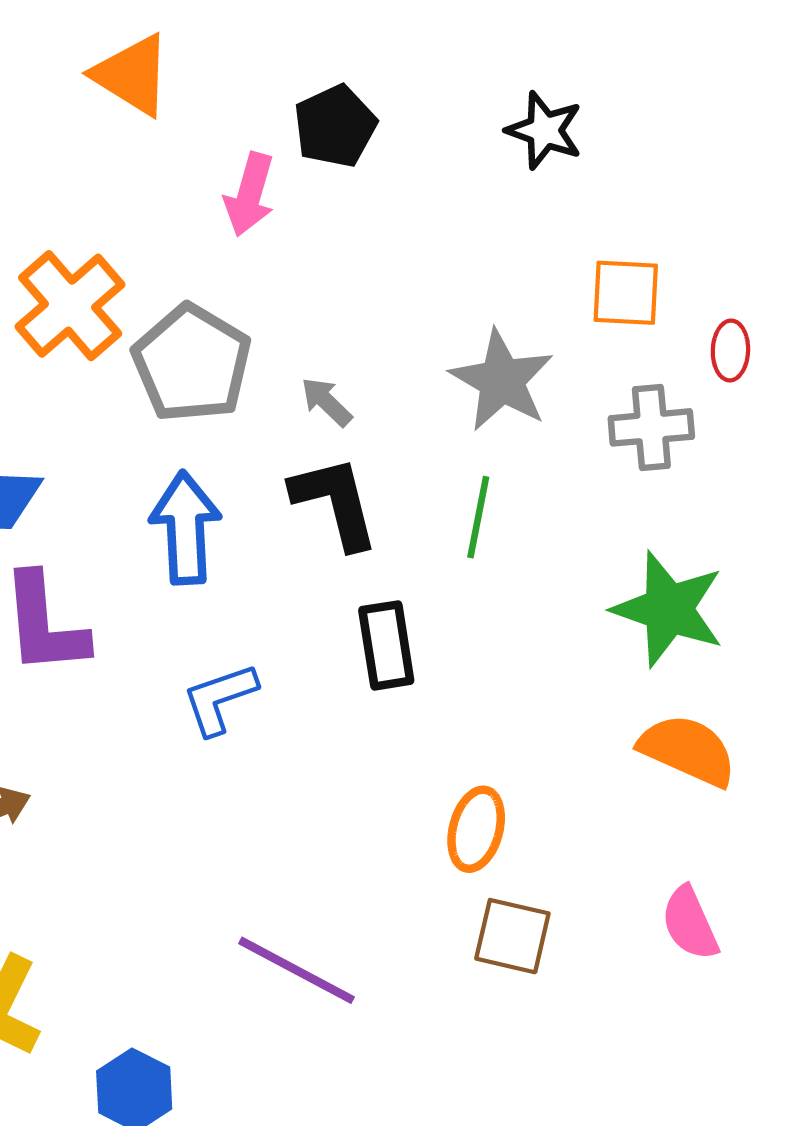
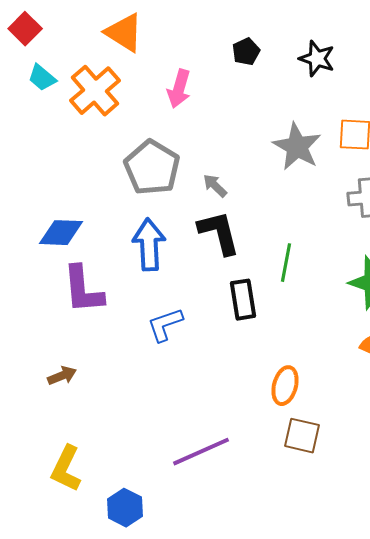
black pentagon: (335, 126) -> (246, 52), moved, size x0.7
orange cross: (70, 306) -> (95, 91), moved
gray star: (502, 380) -> (297, 147), moved
green line: (478, 517) -> (286, 263), moved
purple line: (297, 970) -> (201, 452), turned -52

